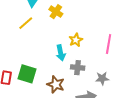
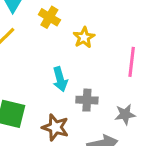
yellow star: (76, 40) -> (84, 37), moved

